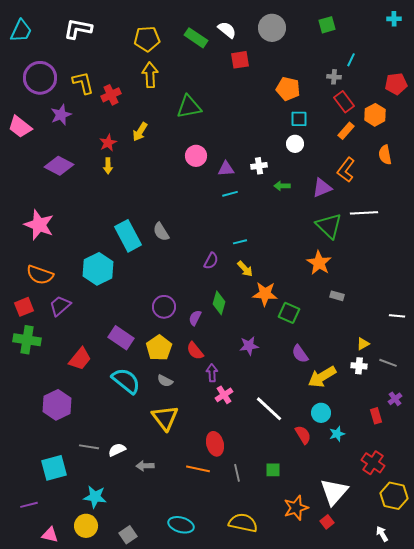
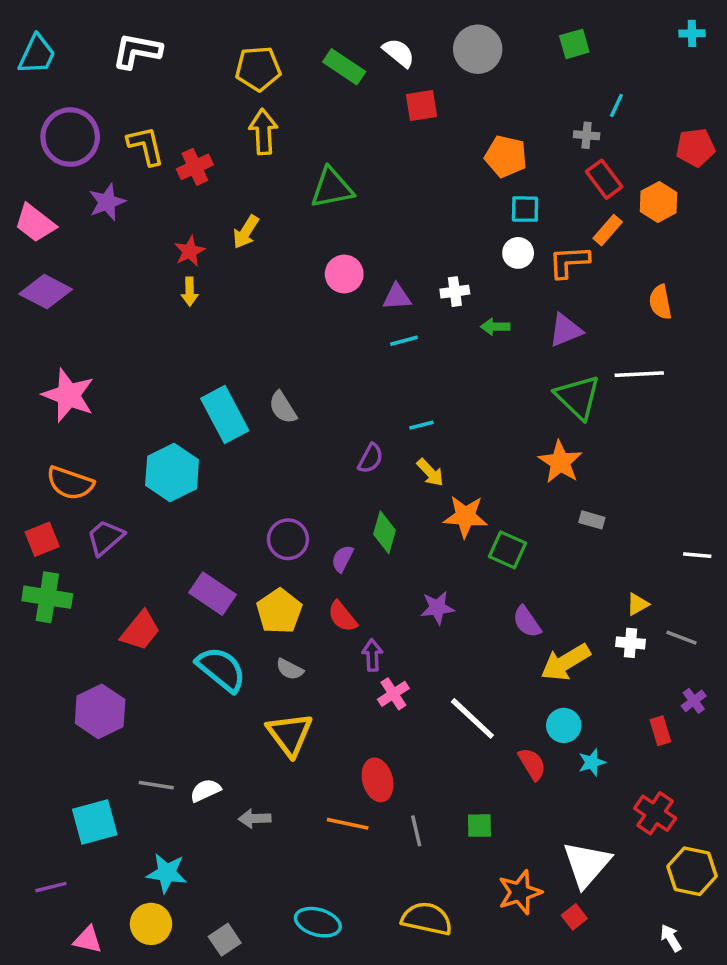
orange semicircle: (385, 155) -> (660, 302), moved
purple diamond: (59, 166) -> (46, 292), moved
orange L-shape: (346, 170) -> (569, 262), moved, turned 50

